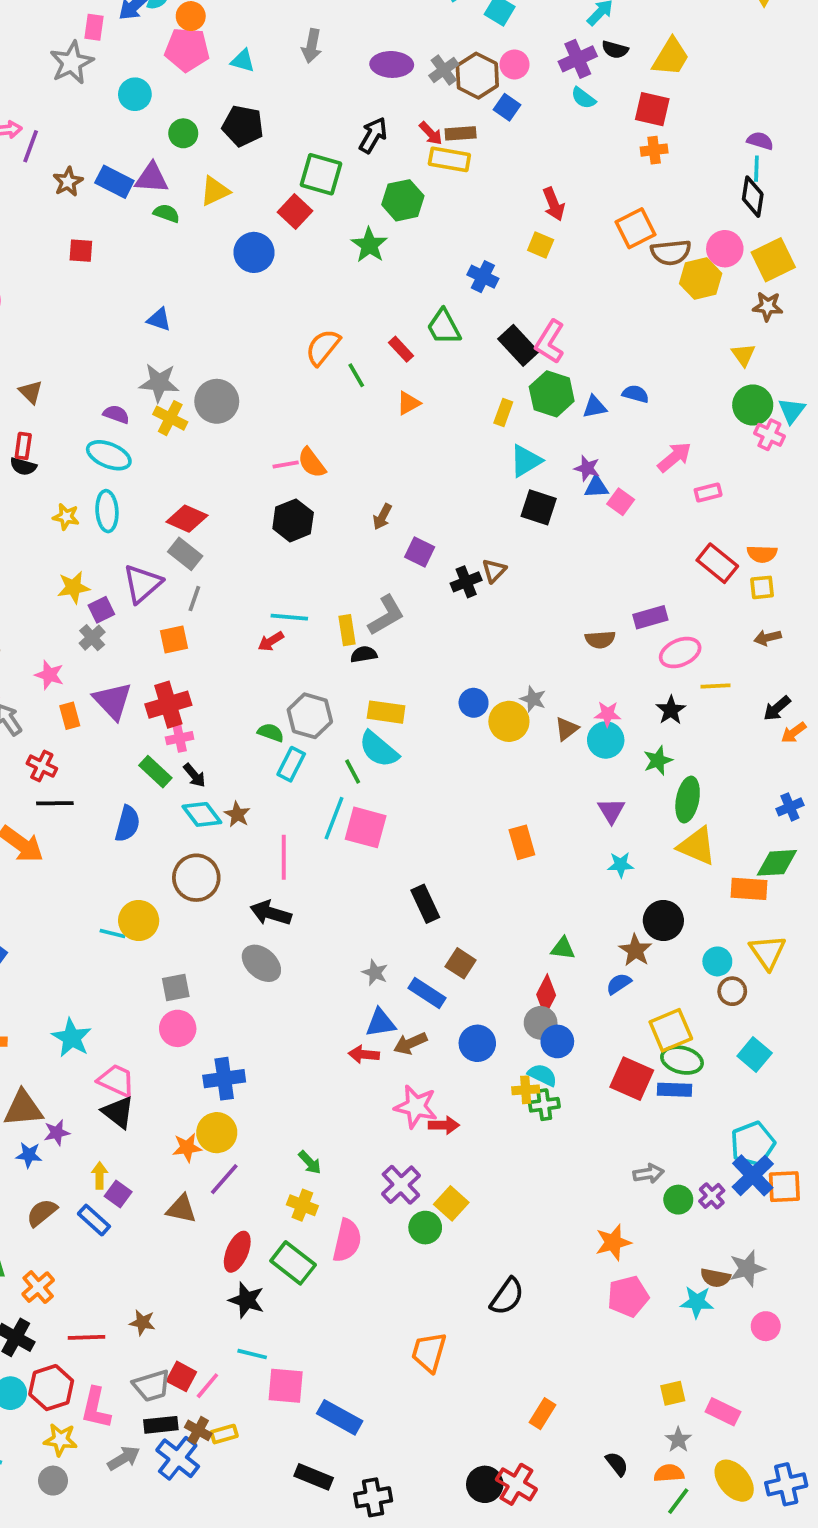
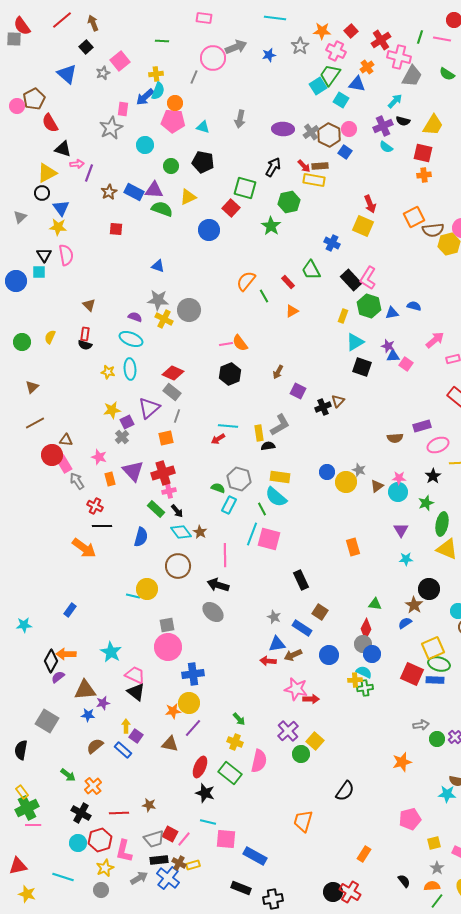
green semicircle: (167, 213) -> (162, 209), size x1.5
yellow square: (541, 245) -> (363, 226), size x1.5
pink circle: (178, 1028) -> (168, 647), size x1.4
pink pentagon: (628, 1296) -> (410, 819), moved
yellow star: (60, 1440) -> (105, 868), turned -30

